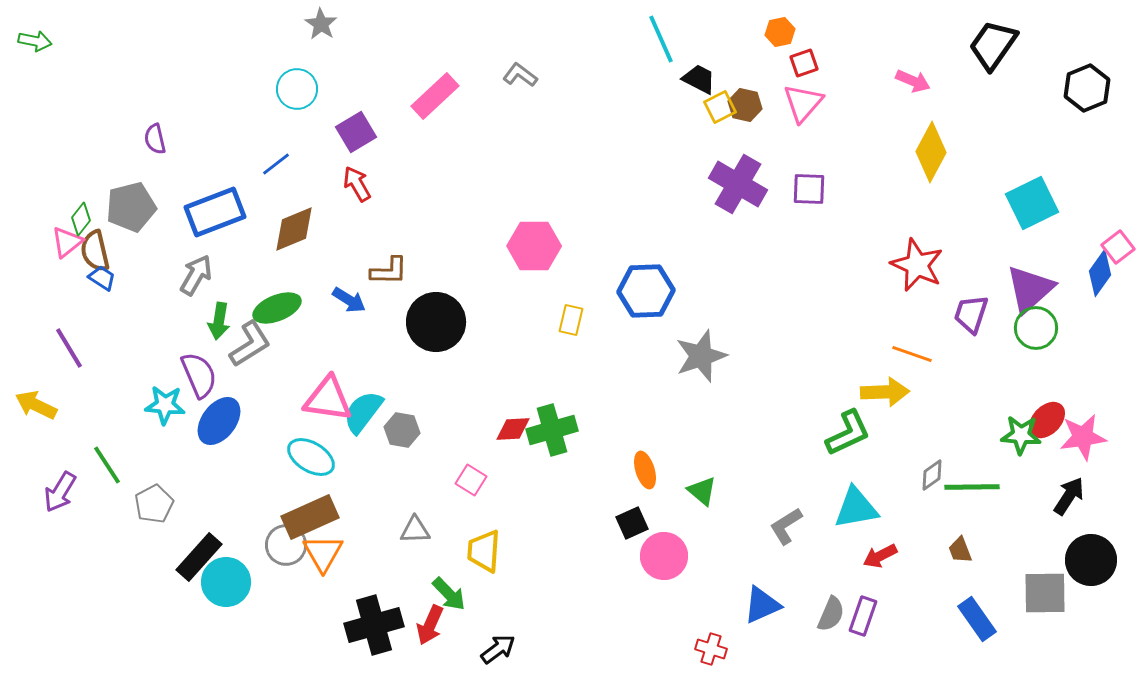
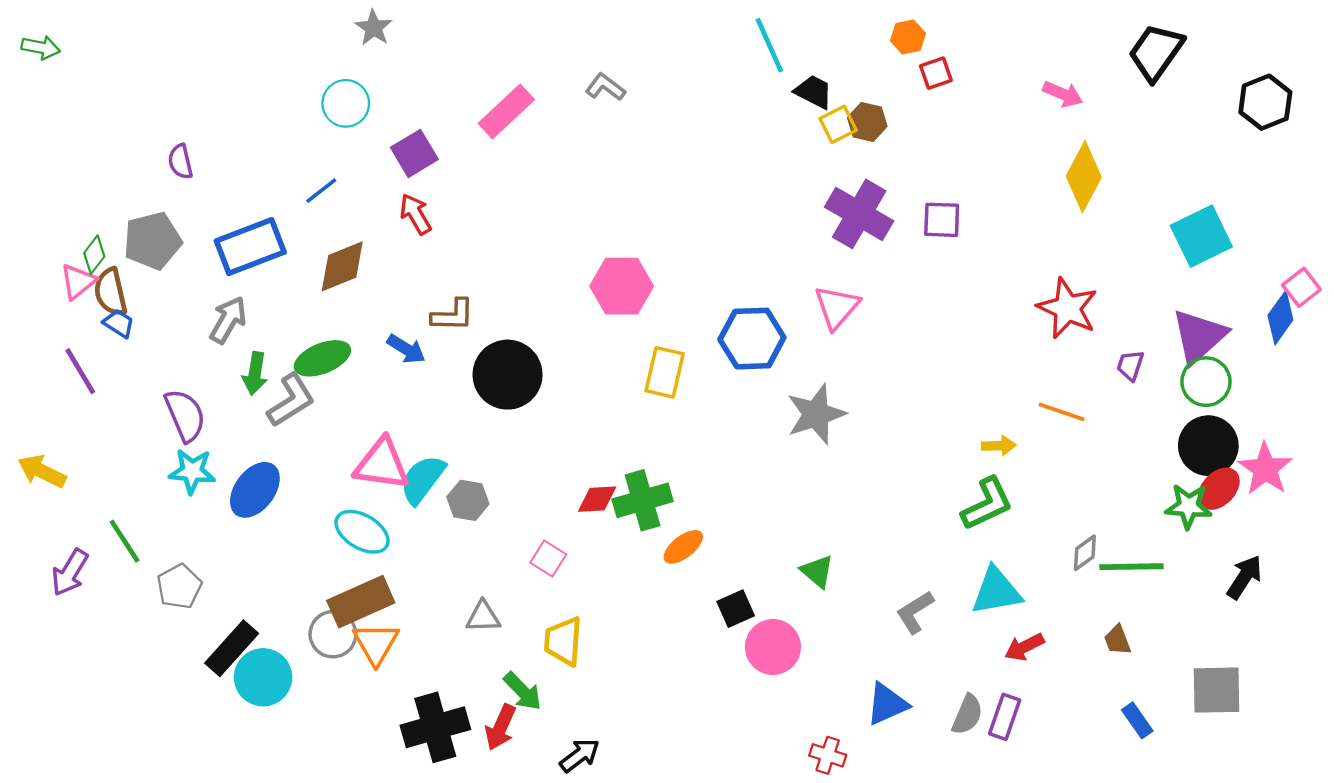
pink triangle: (803, 103) -> (837, 307), moved
purple trapezoid: (971, 314) -> (1130, 365), size x0.7
yellow rectangle: (571, 320) -> (665, 372), size x1.4
purple line: (69, 348) -> (80, 371), moved
purple semicircle: (199, 375) -> (185, 415), moved
yellow arrow: (885, 392) -> (999, 446), moved, size x0.6
pink star: (1083, 437) -> (1265, 469), moved, turned -30
orange ellipse: (645, 470) -> (683, 547), moved, turned 69
black circle: (1091, 560) -> (1208, 446), moved
blue rectangle: (977, 619) -> (1137, 720), size x0.7

